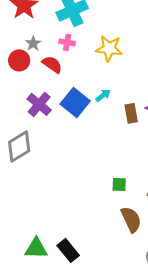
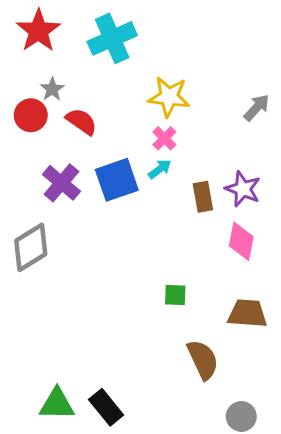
pink cross: (67, 42) -> (164, 138), moved, turned 35
blue square: (75, 102) -> (117, 180), turned 32
green square: (119, 184) -> (175, 295), moved

